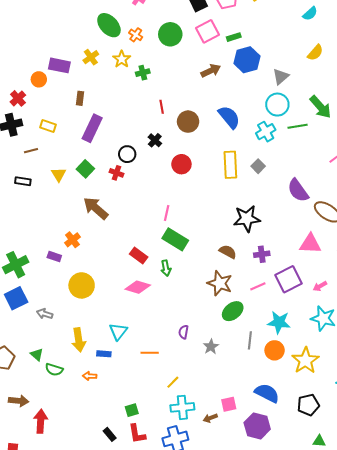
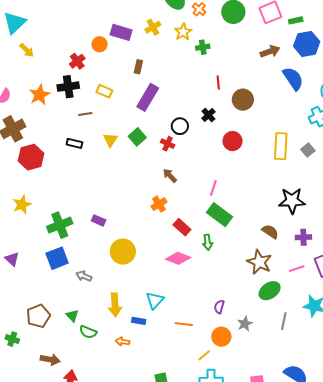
blue semicircle: (229, 117) -> (293, 79), moved
brown arrow: (96, 208) -> (170, 176), moved, size x0.6
orange cross: (72, 240) -> (159, 204), moved
orange circle: (275, 350) -> (221, 337), moved

